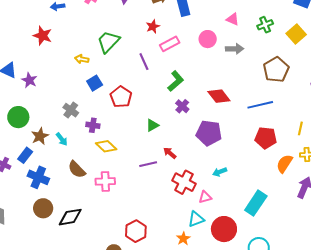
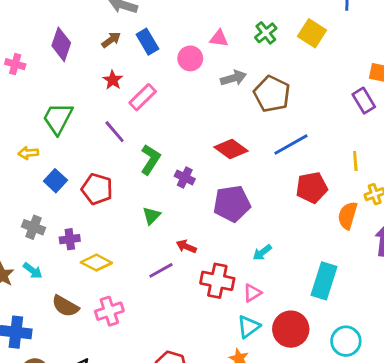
pink circle: (208, 39) -> (190, 58), moved
brown pentagon: (276, 70) -> (272, 94), moved
green L-shape: (176, 81) -> (150, 159), moved

